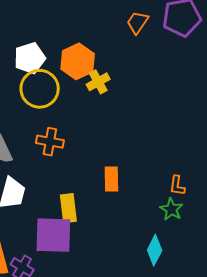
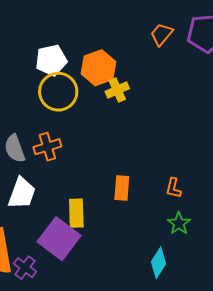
orange cross: (50, 142) -> (47, 147), moved, turned -32
orange L-shape: (177, 186) -> (173, 188), moved
purple square: (53, 235) -> (59, 239), turned 30

